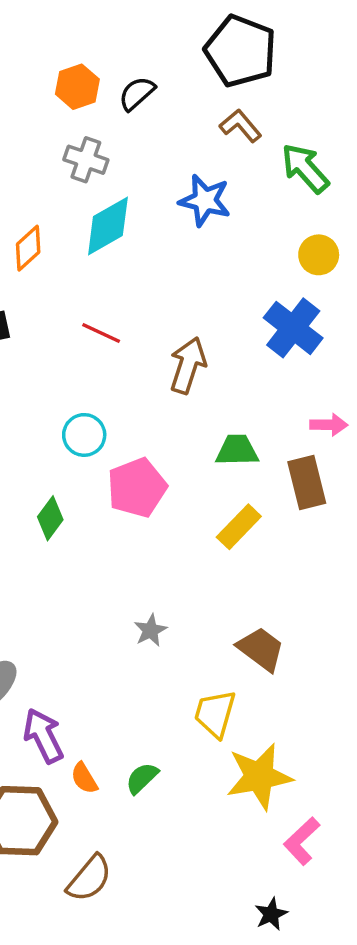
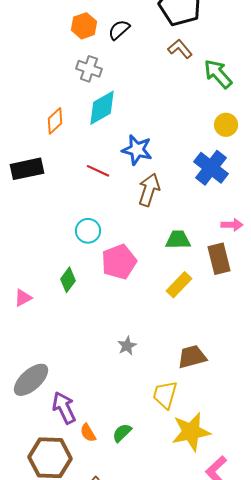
blue star: (205, 200) -> (137, 150), moved
brown trapezoid: (261, 649) -> (192, 357), turned -52

